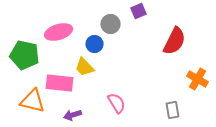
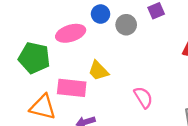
blue circle: (95, 44) -> (101, 14), moved
pink semicircle: (117, 103) -> (143, 97), moved

